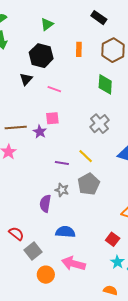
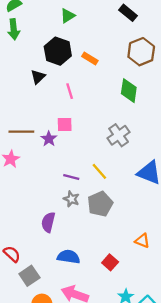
orange rectangle: (79, 49) -> (90, 58), moved, turned -64
pink line: (54, 89) -> (70, 91), turned 48
gray star: (62, 190) -> (71, 199), moved
red square: (113, 239) -> (110, 262), moved

